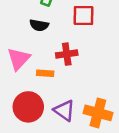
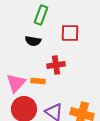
pink triangle: (19, 59) -> (16, 83), moved

